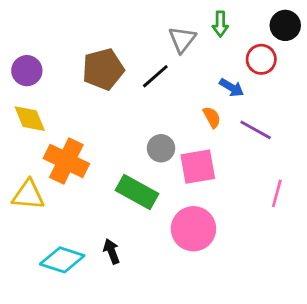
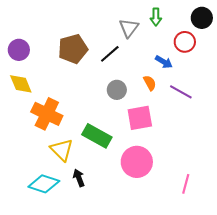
gray circle: (161, 148) -> (117, 90), moved
pink line: (277, 193) -> (186, 184), moved
yellow triangle: (28, 195) -> (62, 150), moved, turned 40

